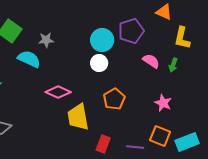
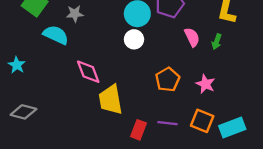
pink semicircle: (151, 61) -> (192, 37), turned 30
pink diamond: (58, 92) -> (88, 72), turned 45
orange pentagon: (114, 99) -> (167, 80), moved
purple line: (135, 147) -> (167, 123), moved

